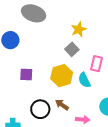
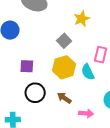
gray square: (72, 49) -> (64, 41), moved
black circle: (40, 109) -> (35, 93), moved

